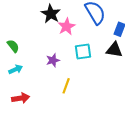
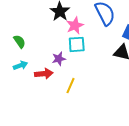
cyan square: (83, 51) -> (77, 44), moved
red arrow: (21, 98) -> (44, 74), moved

